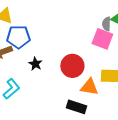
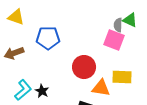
blue pentagon: (18, 37) -> (48, 38), moved
black star: (35, 64) -> (42, 91), moved

